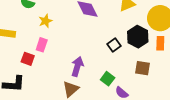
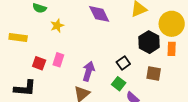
pink rectangle: (42, 45) -> (58, 60), moved
black square: (114, 45) -> (123, 63), moved

